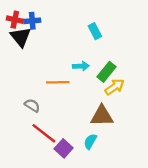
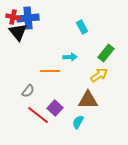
blue cross: (32, 21) -> (28, 18), size x1.5
green rectangle: (106, 72) -> (106, 53), moved
gray semicircle: (32, 105) -> (28, 91), turned 96
purple square: (64, 148) -> (55, 108), moved

